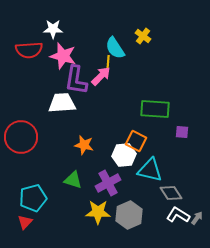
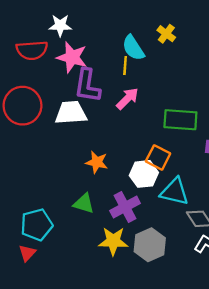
pink arrow: (101, 76) -> (127, 99), moved
red circle: (21, 137) -> (22, 106), moved

